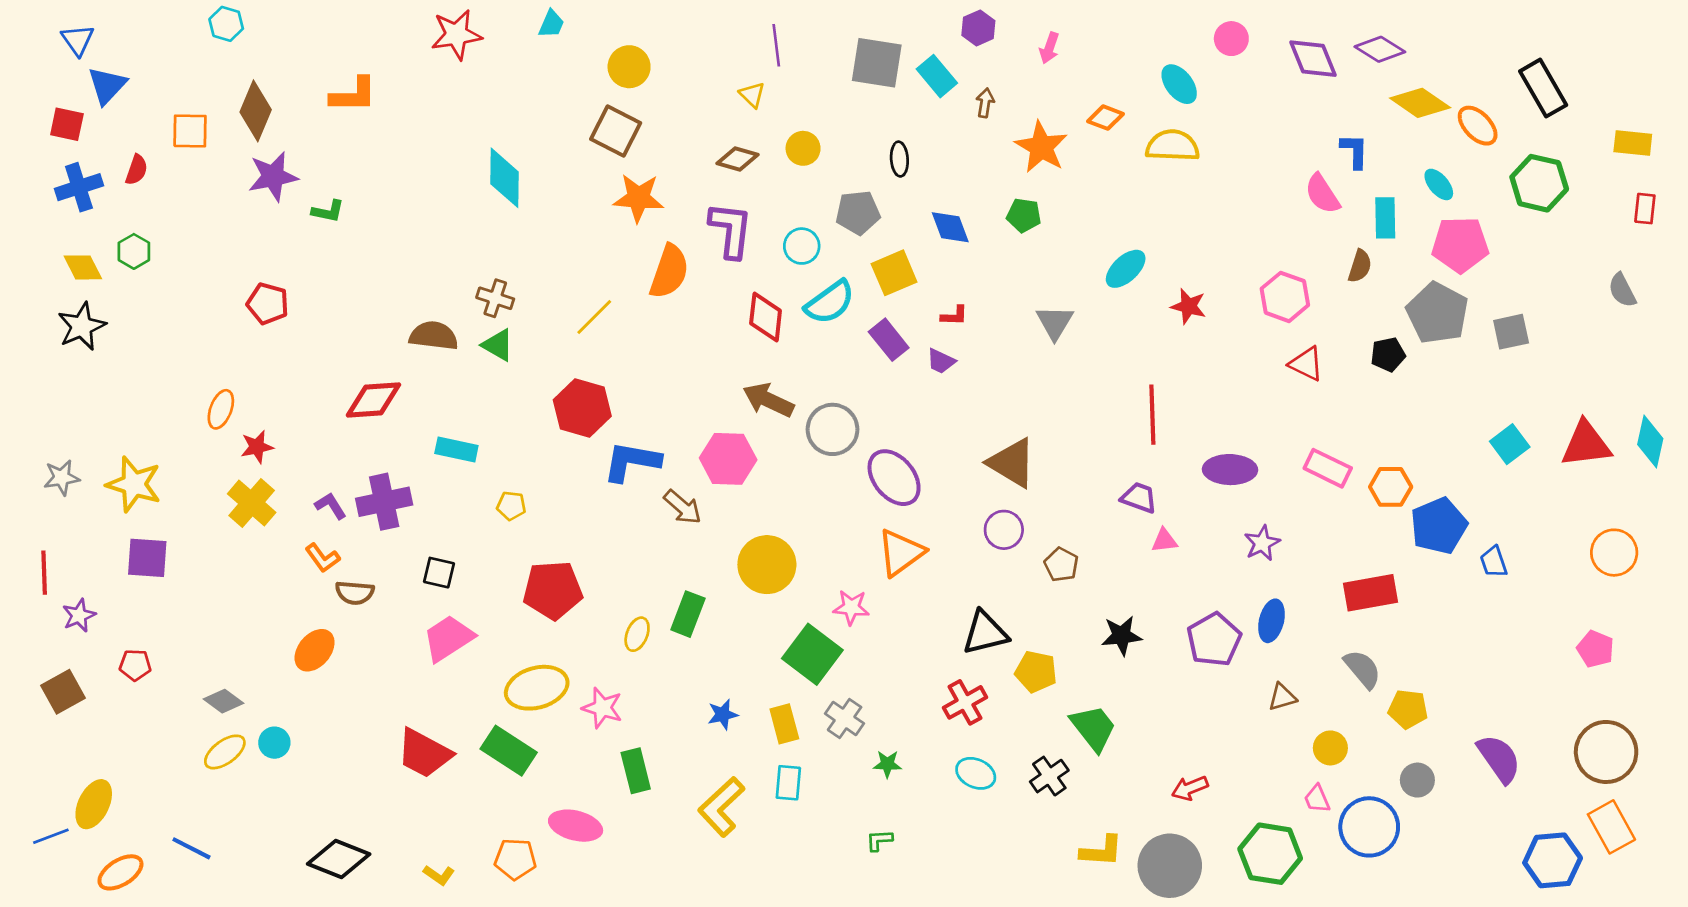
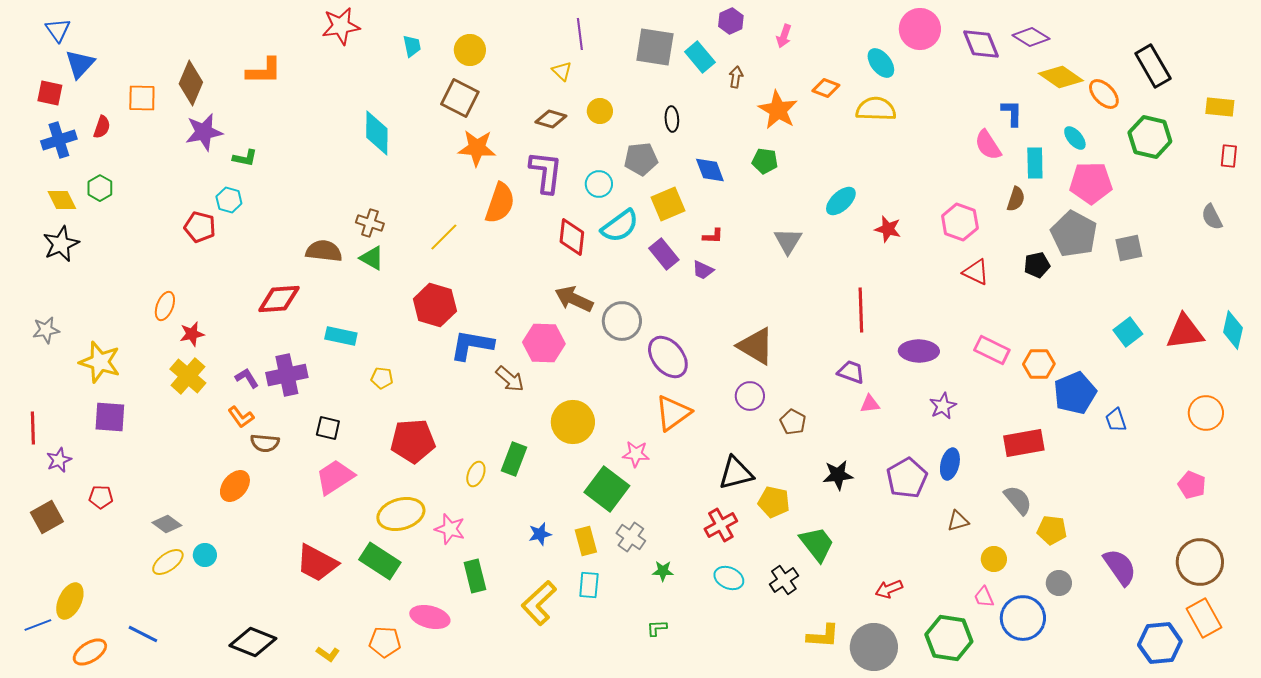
cyan hexagon: (226, 24) -> (229, 200), moved
cyan trapezoid: (551, 24) -> (412, 46), moved, turned -35
pink circle: (1231, 39) -> (920, 29), size x1.6
gray star: (62, 478) -> (46, 330), moved

